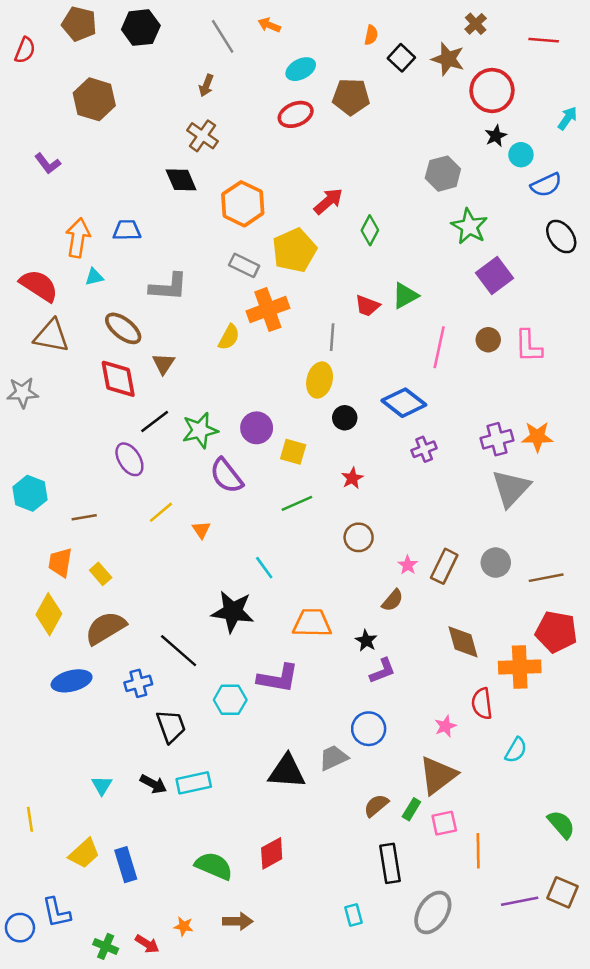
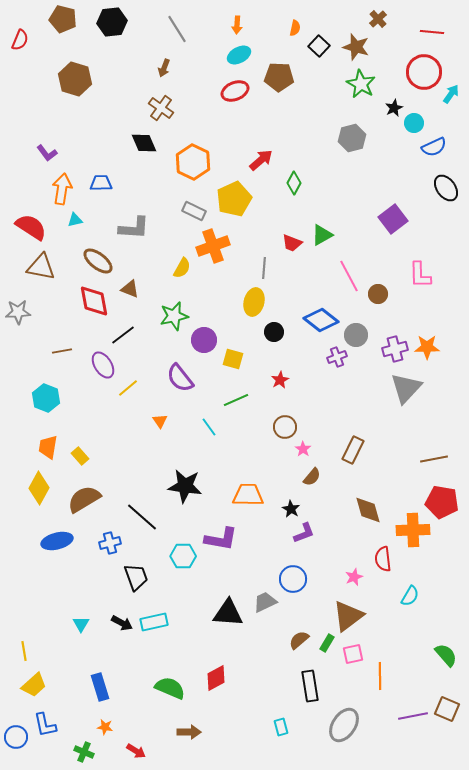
orange arrow: (269, 25) -> (237, 25), moved, turned -108
red circle: (492, 90) -> (424, 72), moved
purple L-shape: (48, 164) -> (47, 153), moved
green star: (469, 226) -> (361, 84), moved
brown circle: (488, 340) -> (378, 294), moved
pink line: (439, 347) -> (349, 276), turned -40
brown triangle: (163, 364) -> (130, 289), turned -42
green star: (200, 430) -> (174, 316), moved
cyan hexagon: (30, 493) -> (46, 398), moved
yellow line: (161, 512) -> (128, 388), moved
brown line: (84, 517) -> (62, 351), moved
gray circle: (496, 563) -> (356, 335), moved
pink star: (408, 565) -> (303, 449), moved
cyan line: (264, 568) -> (209, 427), moved
yellow trapezoid: (84, 853) -> (34, 685), moved
orange star: (184, 926) -> (105, 727), moved
red arrow: (147, 944) -> (136, 751), moved

